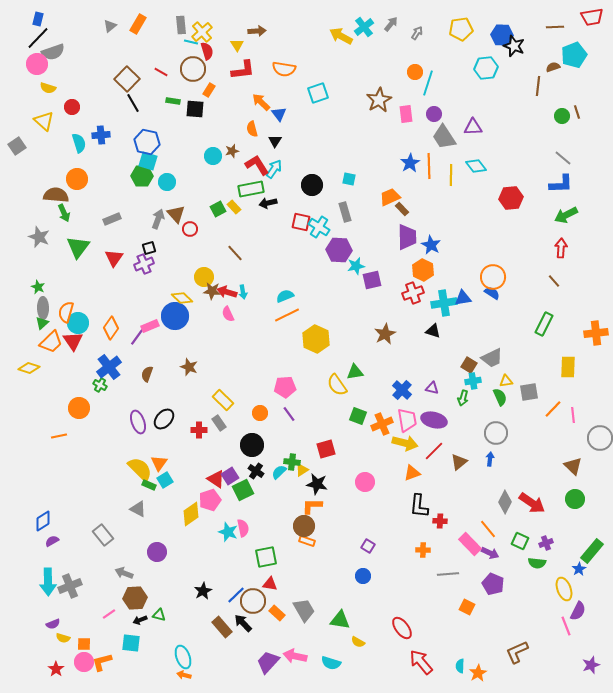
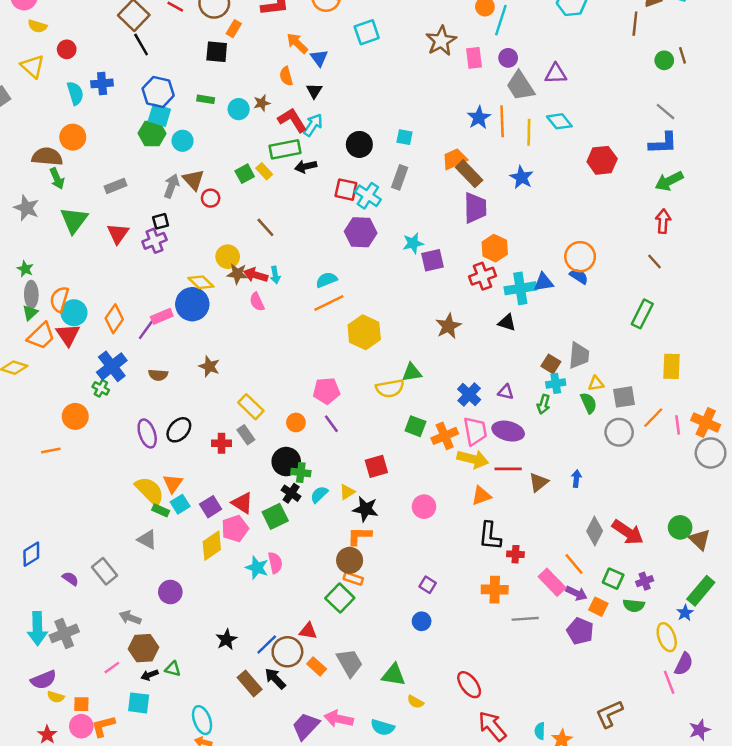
green rectangle: (173, 101) -> (206, 99), moved
brown rectangle: (402, 209) -> (469, 174), size x1.6
gray rectangle: (345, 212) -> (400, 177), turned 36
blue star: (431, 245) -> (522, 177), moved
purple hexagon: (339, 250) -> (361, 232), moved
orange cross: (596, 333) -> (706, 422), moved, turned 30
gray trapezoid: (492, 358) -> (579, 355), turned -60
brown semicircle: (147, 374) -> (158, 375), turned -105
yellow semicircle: (337, 385) -> (390, 388), turned -65
gray circle: (496, 433) -> (619, 432), moved
red line: (434, 451) -> (508, 469), turned 45
green cross: (292, 462) -> (301, 472), moved
brown triangle: (573, 466) -> (700, 540), moved
purple square: (230, 476) -> (211, 507), moved
purple semicircle: (52, 541) -> (70, 579), moved, turned 64
orange cross: (423, 550) -> (495, 590), size x1.5
green square: (266, 557) -> (340, 598), moved, turned -35
orange square: (467, 607) -> (598, 607), moved
purple semicircle: (53, 624) -> (44, 680), size x1.5

